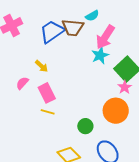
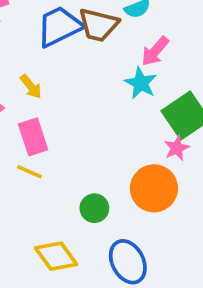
pink arrow: (105, 37) -> (155, 51), size x0.7
cyan star: (100, 55) -> (141, 83), turned -30

